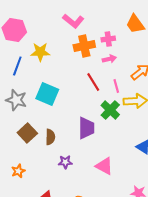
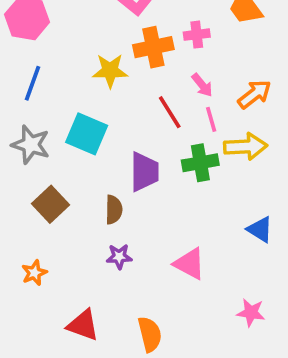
yellow star: (40, 52) -> (110, 71), moved
pink arrow: (109, 59) -> (202, 85), moved, turned 64
green cross: (110, 110) -> (200, 163), turned 36
purple trapezoid: (86, 128) -> (144, 172), moved
brown semicircle: (50, 137) -> (114, 210), moved

